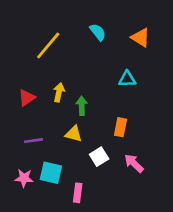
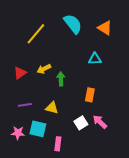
cyan semicircle: (98, 32) -> (73, 24), size x1.5
yellow arrow: (59, 92) -> (44, 69), turned -128
yellow triangle: (74, 134) -> (52, 108), moved
white square: (99, 157) -> (81, 123), moved

